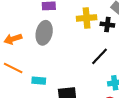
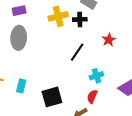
cyan rectangle: (39, 81) -> (21, 86), turned -72

